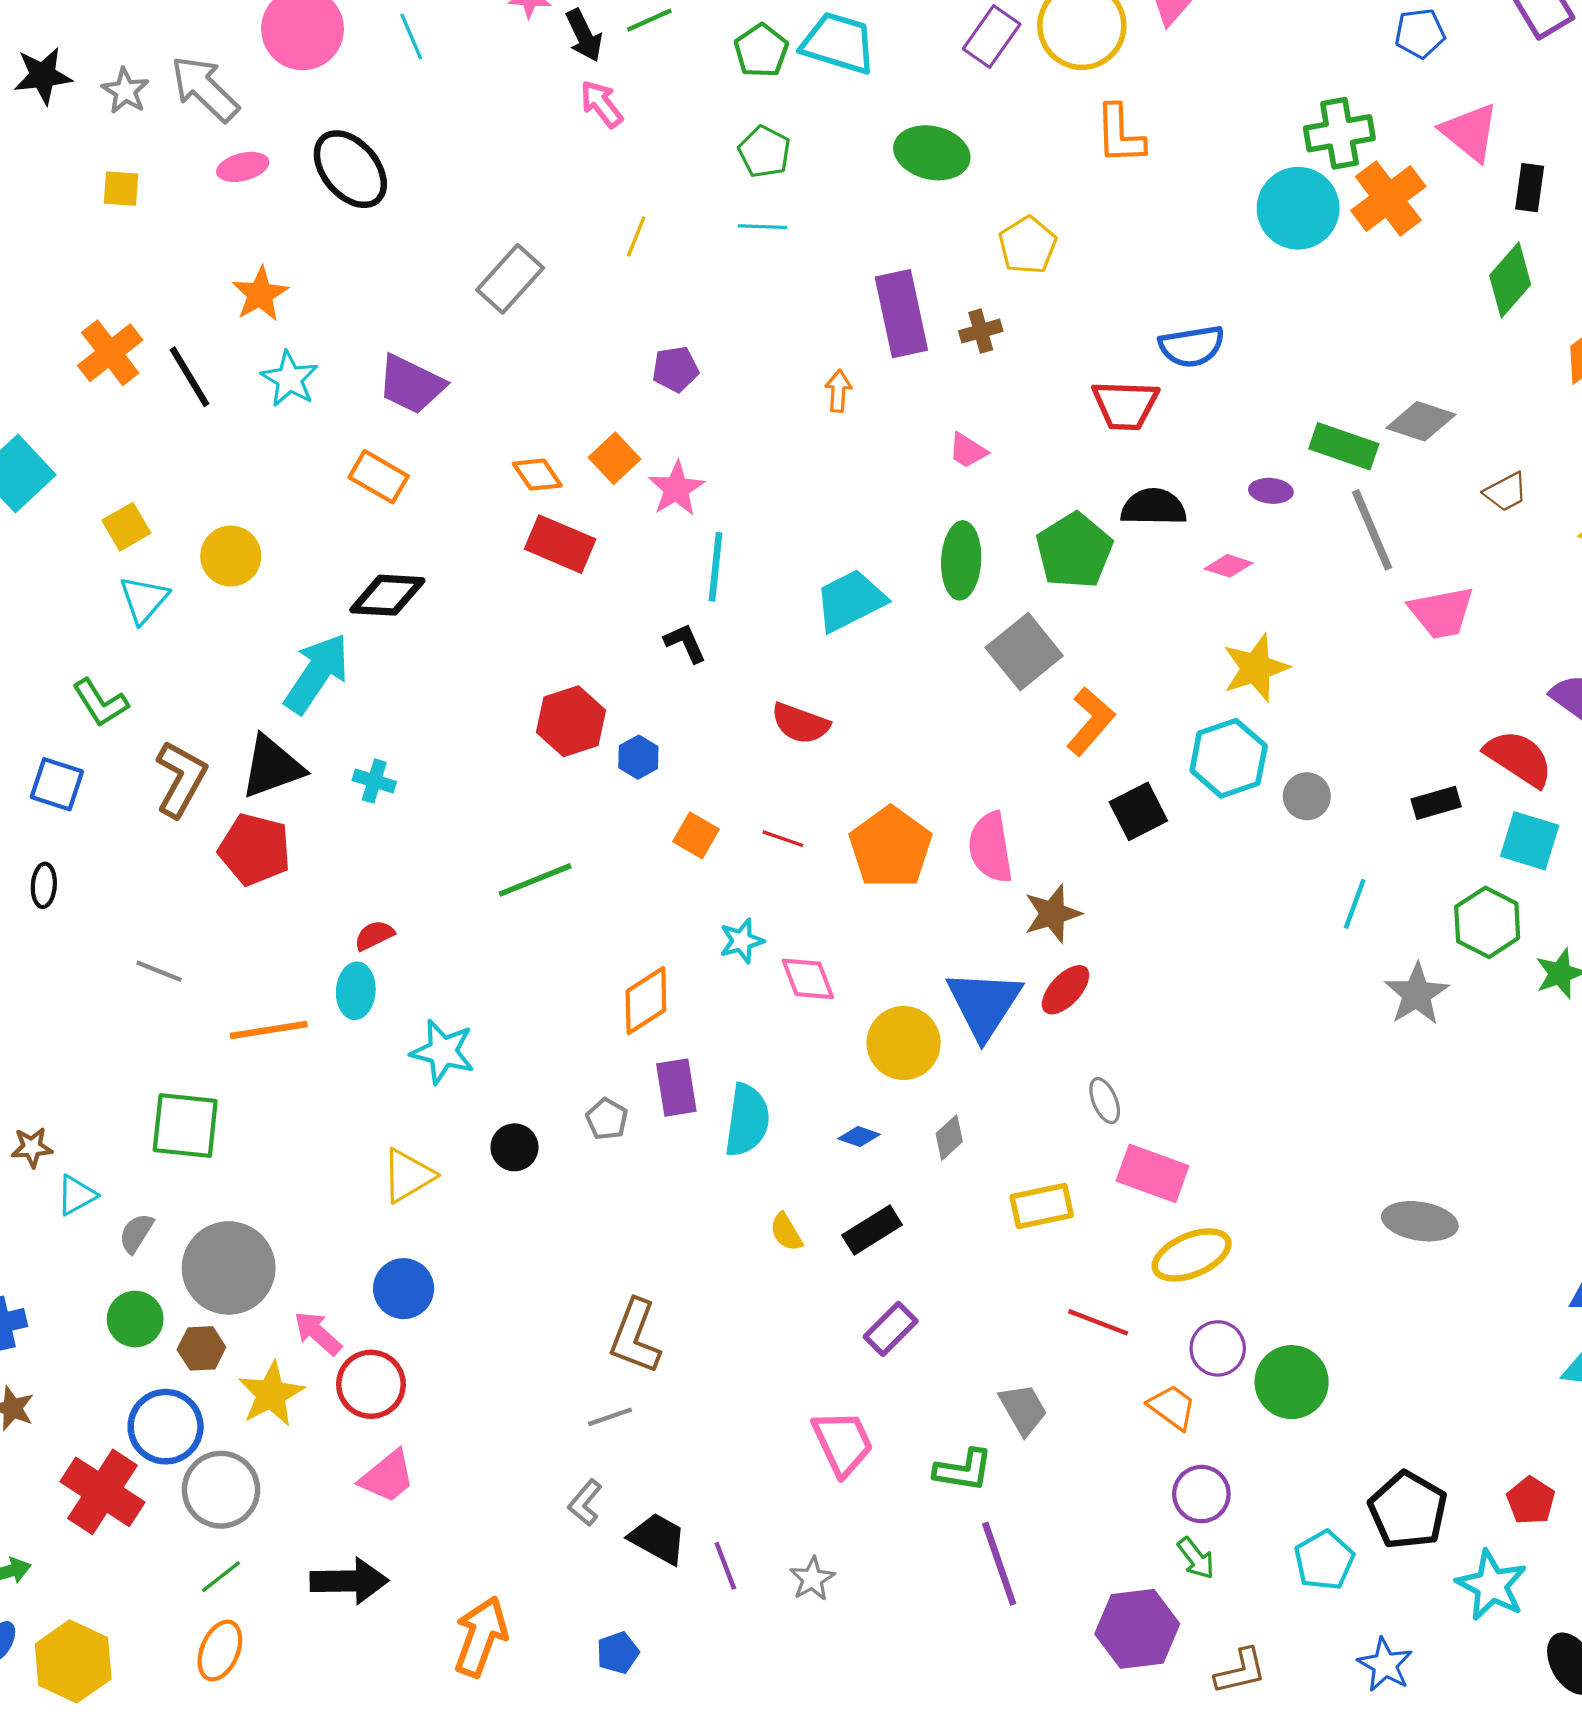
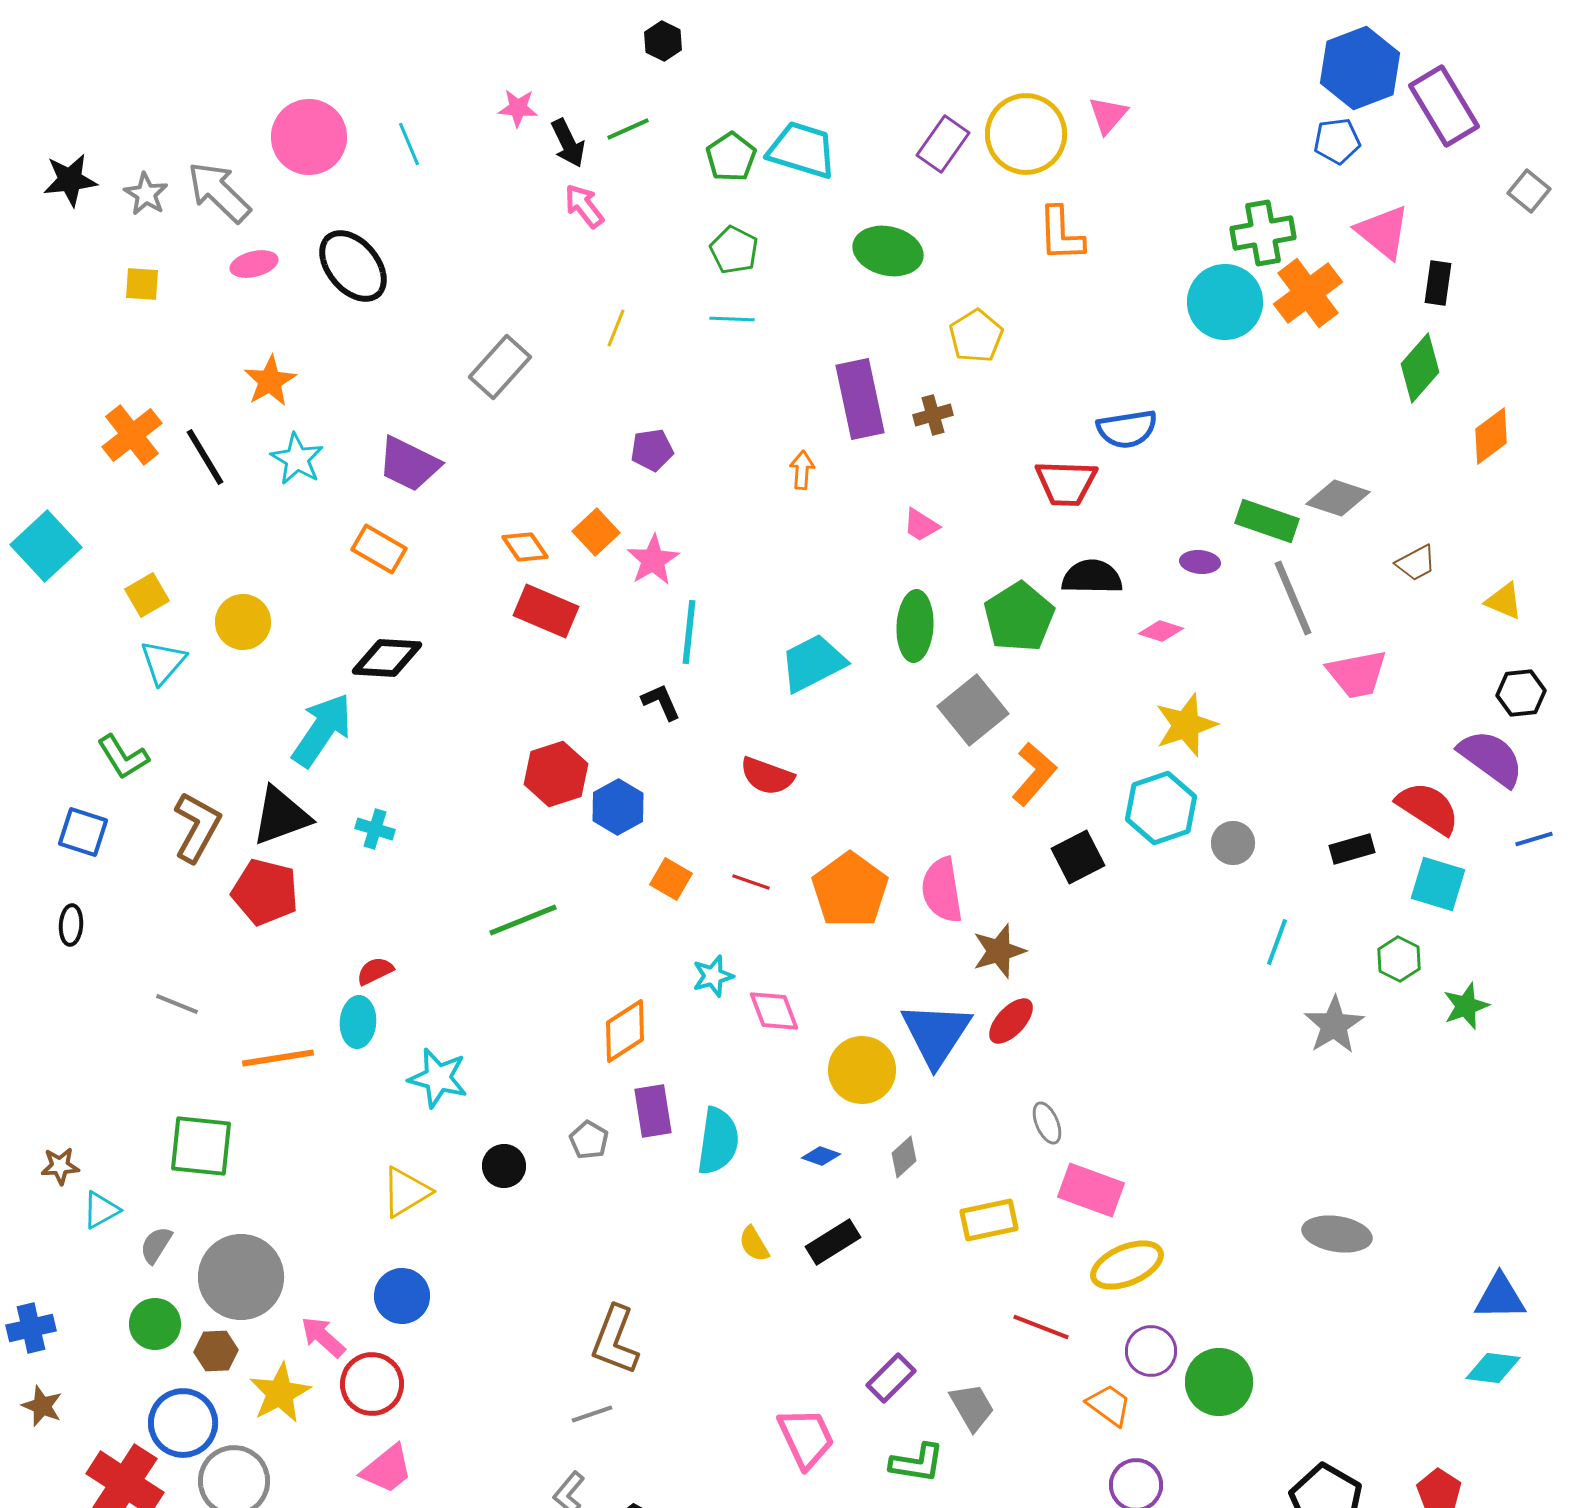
blue hexagon: (638, 757) -> (618, 807), size x1.4
green hexagon: (1487, 922) -> (1399, 959), size x0.7
purple rectangle: (891, 1329) -> (891, 1378), moved

